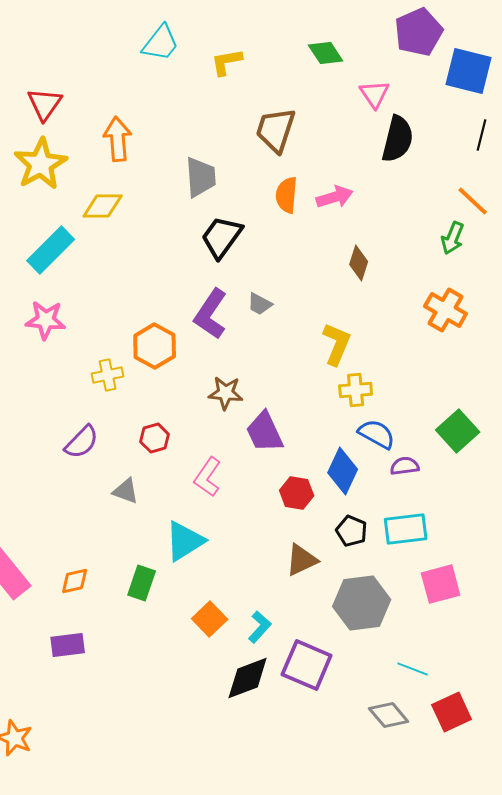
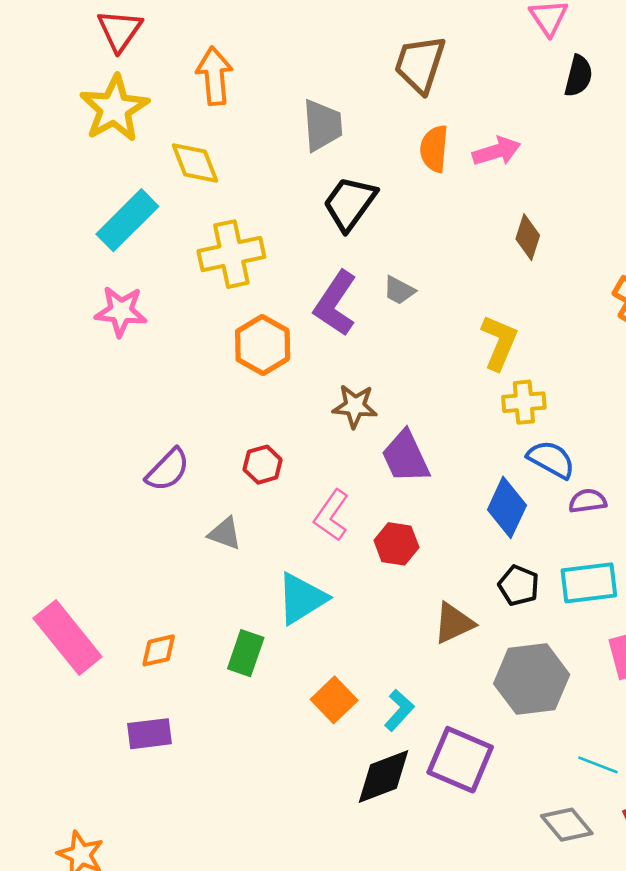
black semicircle: (398, 139) -> (578, 76), size x0.7
yellow diamond: (103, 206) -> (195, 163), turned 69
yellow cross: (108, 375) -> (231, 254), moved, size x1.6
red hexagon: (297, 493) -> (396, 544), moved

